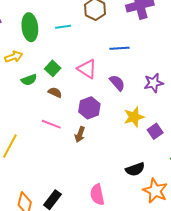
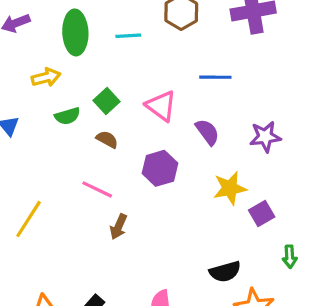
brown arrow: (80, 134) -> (119, 227), moved

